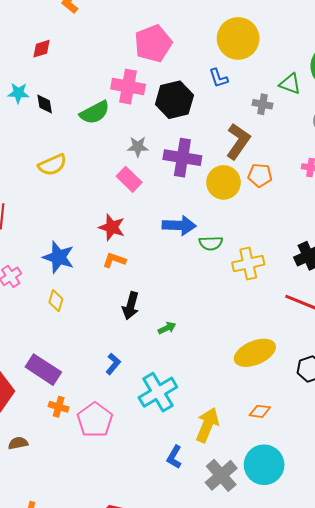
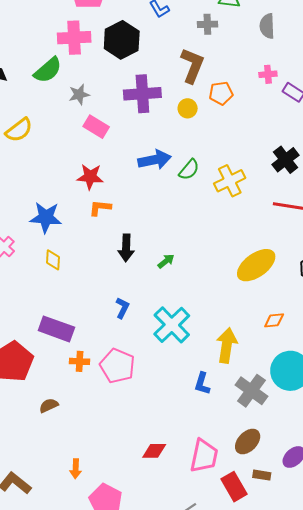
gray star: (138, 147) -> (79, 94), moved
yellow circle: (223, 182) -> (188, 108), size x0.6
green semicircle: (211, 243) -> (189, 170), turned -35

